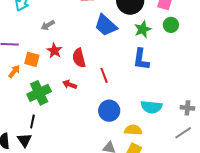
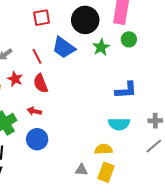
blue L-shape: (141, 59) -> (126, 90), moved, turned -95
red line: (104, 75) -> (37, 56), moved
blue circle: (109, 111) -> (37, 139), moved

